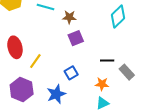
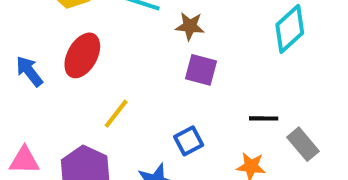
purple square: (76, 38) -> (201, 70), turned 35
red ellipse: (15, 47) -> (82, 55), moved, turned 40

